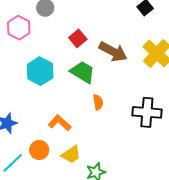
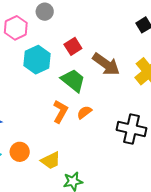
cyan hexagon: (40, 71) -> (37, 60), moved
orange semicircle: (98, 102) -> (84, 112), turned -126
orange L-shape: (60, 123) -> (60, 112), moved, turned 70

